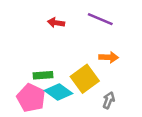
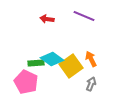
orange arrow: (109, 57) -> (91, 59), moved, turned -119
cyan diamond: (58, 92) -> (52, 59), moved

